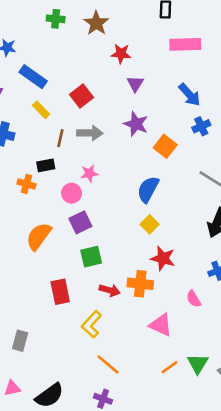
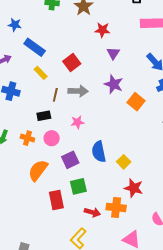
orange cross: (26, 184) -> (27, 138), moved
blue semicircle: (148, 189) -> (99, 152), moved, turned -40
pink circle: (71, 193) -> (52, 138), moved
red rectangle: (60, 292) -> (56, 200), moved

